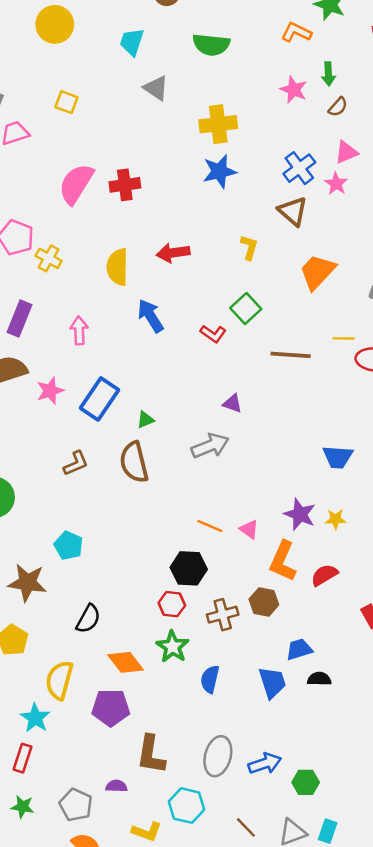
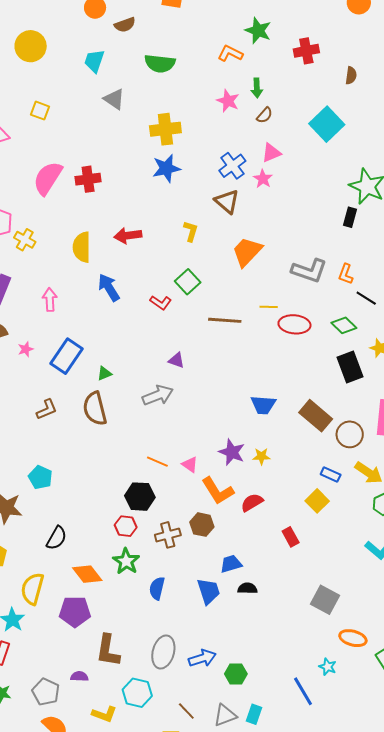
pink star: (50, 391) -> (26, 349), size x0.7
orange L-shape: (283, 561) -> (218, 491), turned -56

